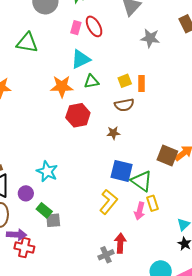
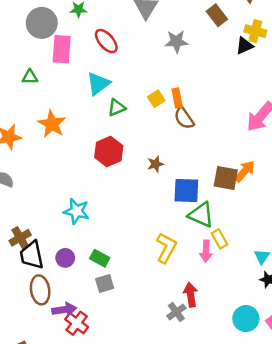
pink rectangle: (76, 28) -> (62, 49), moved, size x1.6
green triangle: (27, 43) -> (30, 77), size x0.6
orange star: (62, 86) -> (52, 124), moved, turned -30
brown semicircle: (124, 105) -> (184, 118), moved, turned 78
cyan star: (47, 171) -> (77, 211), moved
blue square: (122, 171) -> (186, 190), moved
green rectangle: (44, 210) -> (100, 258), moved
red cross: (24, 248) -> (77, 323), turned 36

